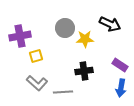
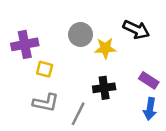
yellow square: (36, 56) -> (45, 69), turned 32
gray L-shape: (37, 83) -> (46, 103), turned -30
gray line: (63, 92) -> (78, 114), turned -60

